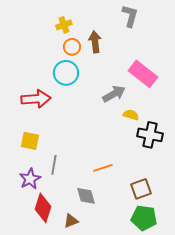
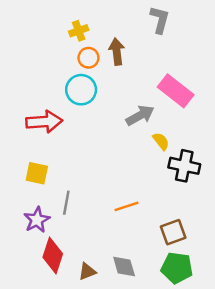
yellow semicircle: (131, 115) -> (161, 141), turned 35
gray diamond: (86, 196) -> (124, 267), moved

